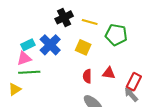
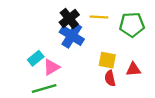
blue cross: (50, 45) -> (72, 36), moved
yellow square: (83, 47) -> (107, 60), moved
pink triangle: (24, 58) -> (51, 67), moved

